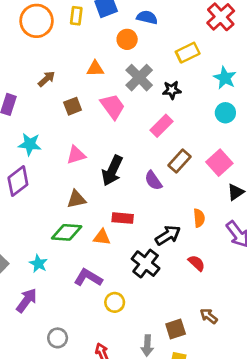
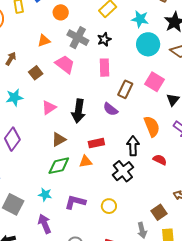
cyan circle: (225, 113) -> (148, 44), size x1.5
pink rectangle: (162, 126) -> (105, 68), turned -30
cyan star: (30, 144) -> (14, 97), moved
orange semicircle: (199, 218) -> (152, 126), size x1.5
black arrow: (168, 235) -> (133, 146), turned -42
black cross: (146, 264) -> (123, 171), turned 30
purple L-shape: (88, 278) -> (75, 202), moved
purple arrow: (27, 300) -> (45, 224), turned -42

